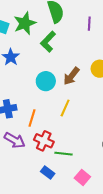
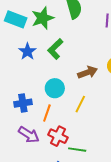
green L-shape: (48, 42) -> (55, 49), moved
brown arrow: (71, 76) -> (88, 72), turned -150
cyan circle: (46, 81) -> (55, 88), moved

